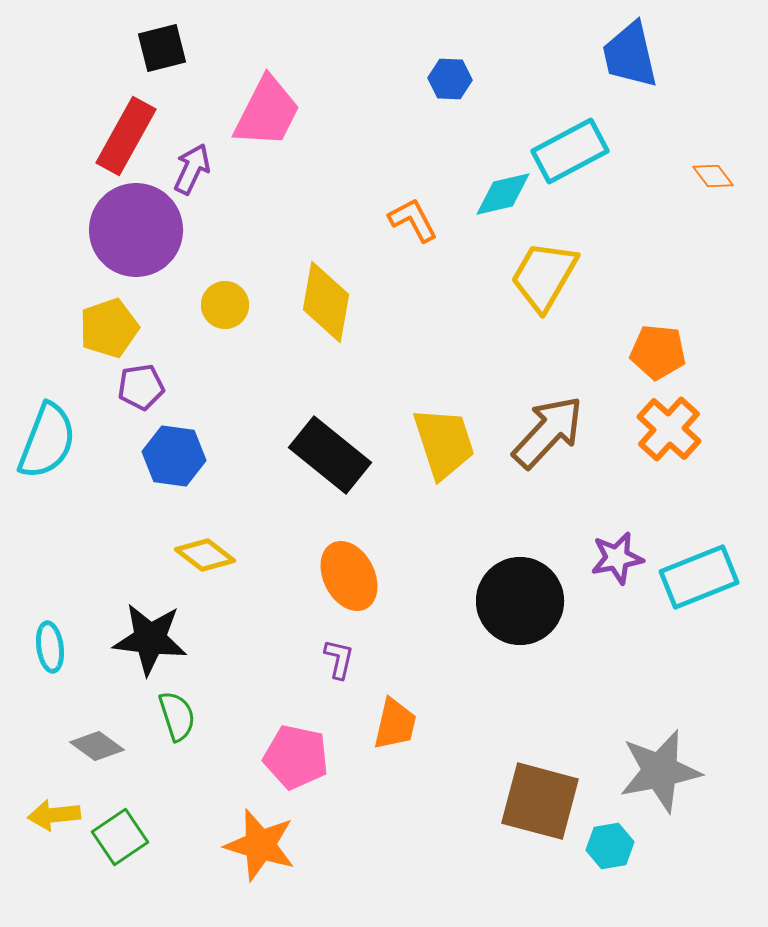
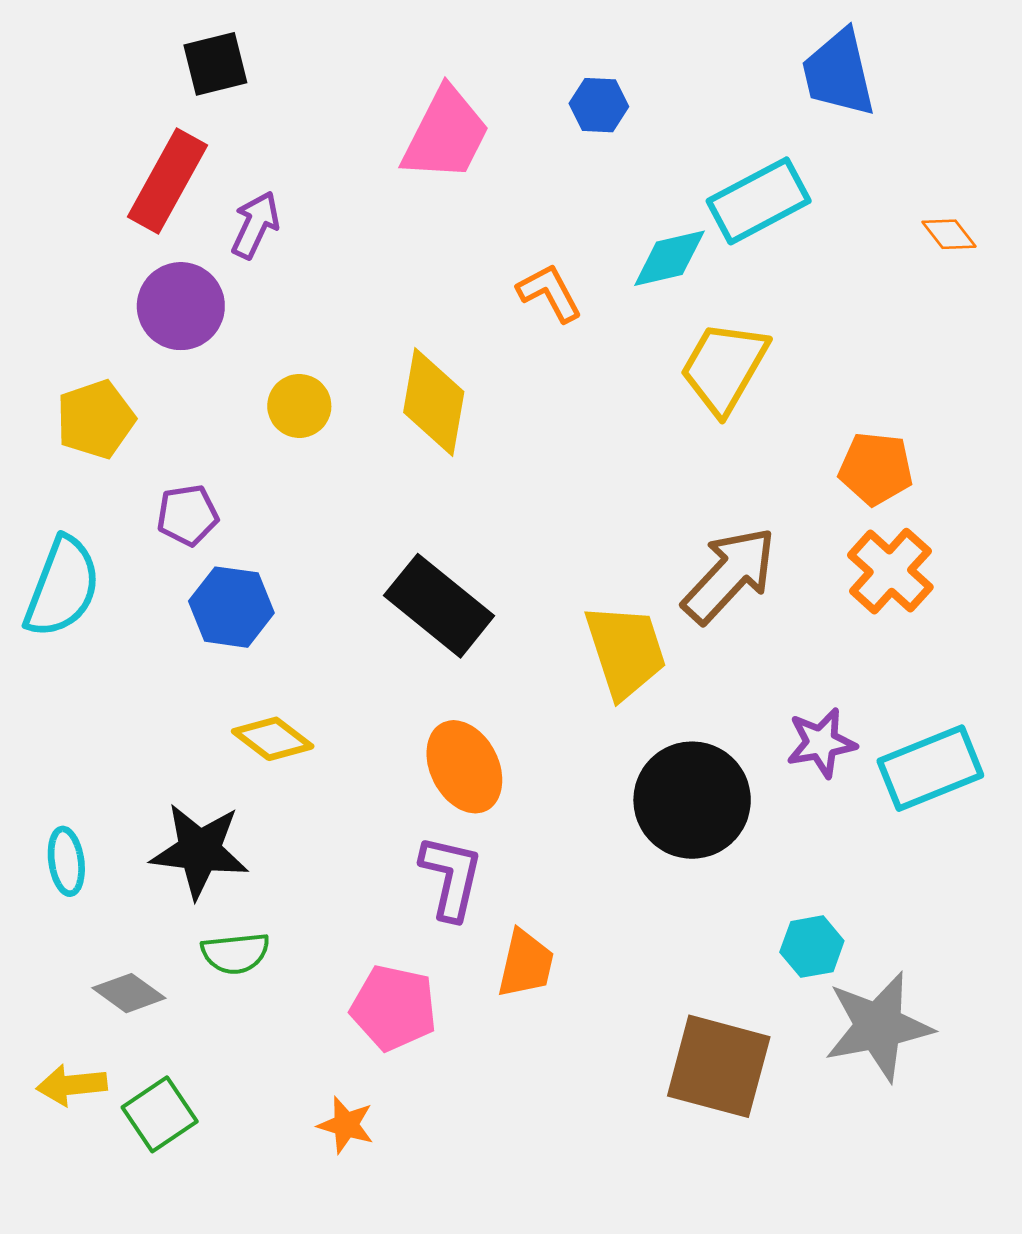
pink trapezoid: (267, 112) -> (446, 134), moved
purple circle: (136, 230) -> (181, 306), size x0.7
yellow pentagon: (109, 328) -> (96, 419), moved
yellow trapezoid: (444, 443) -> (626, 651), moved
purple L-shape: (339, 659) -> (451, 877), size x1.6
green semicircle: (177, 716) -> (235, 953), turned 102
orange star: (260, 845) -> (346, 1125), size x0.6
cyan hexagon: (610, 846) -> (812, 947), moved

